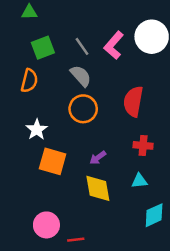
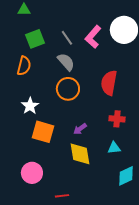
pink circle: (46, 225) -> (32, 173), moved

